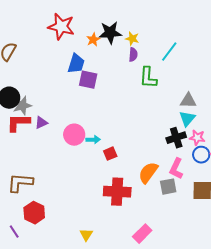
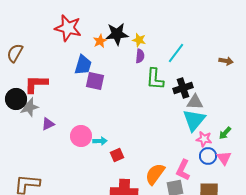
cyan triangle: (187, 119) -> (194, 120), size x1.4
red L-shape: (18, 123) -> (36, 84), moved
black cross: (176, 138) -> (183, 88), moved

